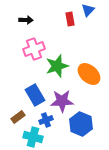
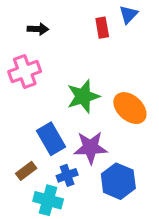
pink cross: (34, 49) -> (25, 71), moved

